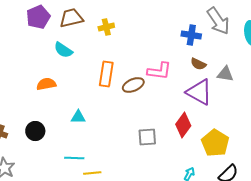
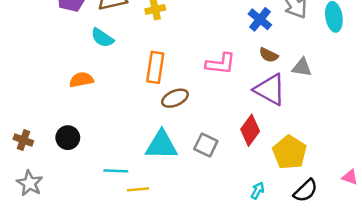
blue cross: (191, 35) -> (260, 19), turned 30
brown ellipse: (133, 85) -> (175, 98), moved
cyan triangle: (78, 117) -> (161, 145), moved, size x1.8
gray square: (147, 137) -> (206, 145), turned 30

